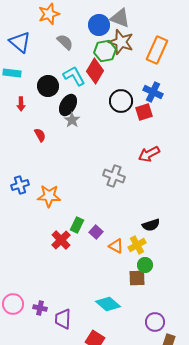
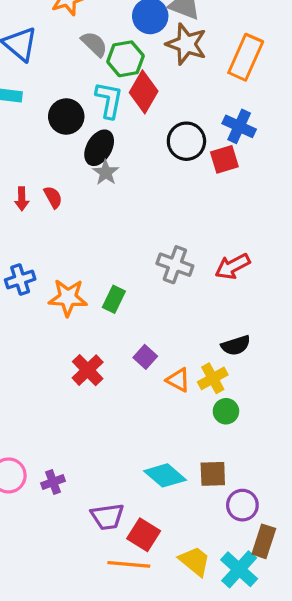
green hexagon: (105, 51) -> (125, 59), moved
cyan L-shape: (74, 76) -> (109, 100), turned 40
red arrow: (21, 104) -> (22, 199), moved
red arrow: (149, 154) -> (233, 266), moved
green rectangle: (77, 225) -> (114, 299), moved
brown square: (137, 278) -> (213, 474), moved
purple cross: (40, 308) -> (53, 482), turned -32
purple trapezoid: (63, 319) -> (107, 517), moved, turned -100

